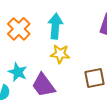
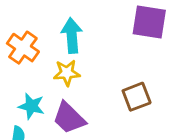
yellow star: (60, 54) -> (67, 73), moved

